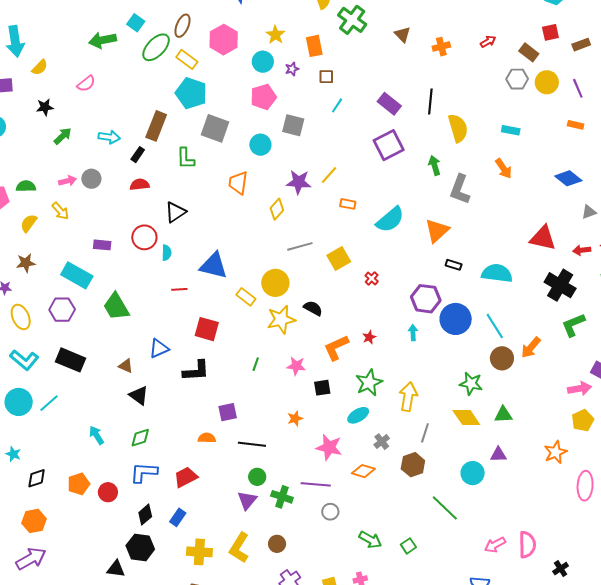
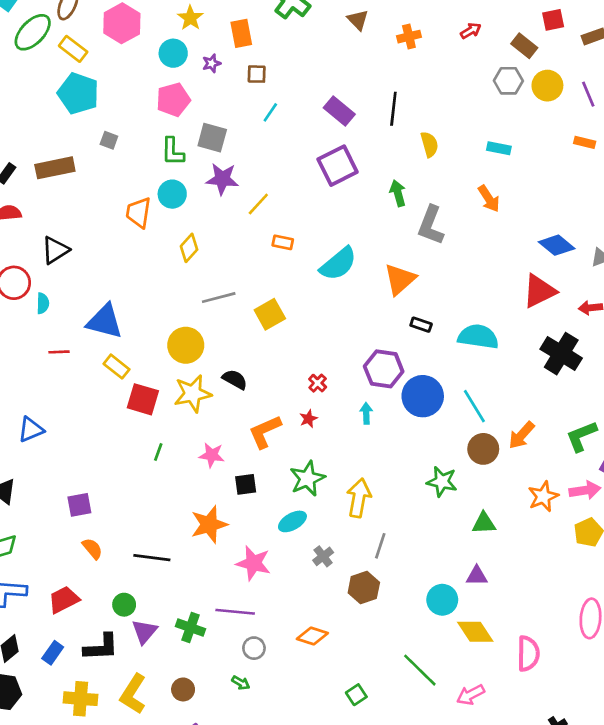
brown rectangle: (156, 126) -> (55, 168), moved, turned 56
gray square: (215, 128) -> (109, 140), size x0.5
yellow semicircle: (458, 128) -> (429, 144), size x0.7
cyan circle: (260, 145) -> (172, 194), moved
green L-shape: (186, 158) -> (173, 152), moved
blue diamond: (568, 178) -> (557, 245), moved
purple star: (299, 182) -> (222, 179), moved
red triangle: (543, 238) -> (539, 291), turned -40
red cross: (372, 278) -> (318, 383), moved
yellow rectangle: (246, 297) -> (116, 367), moved
green L-shape: (573, 325) -> (581, 436), moved
red square: (207, 329) -> (143, 399), moved
black L-shape: (196, 371) -> (101, 647), moved
purple square: (228, 412) -> (79, 505), moved
yellow diamond: (466, 417) -> (475, 632), moved
orange star: (295, 418) -> (209, 524), size x1.8
orange semicircle: (207, 438) -> (92, 549), turned 48
orange star: (556, 452) -> (543, 496), moved
orange diamond: (363, 471) -> (312, 636), moved
green circle: (257, 477) -> (124, 605), moved
green line: (445, 508) -> (420, 670), moved
green arrow: (370, 540) -> (241, 683), moved, size x0.6
pink semicircle: (527, 545) -> (528, 654), moved

